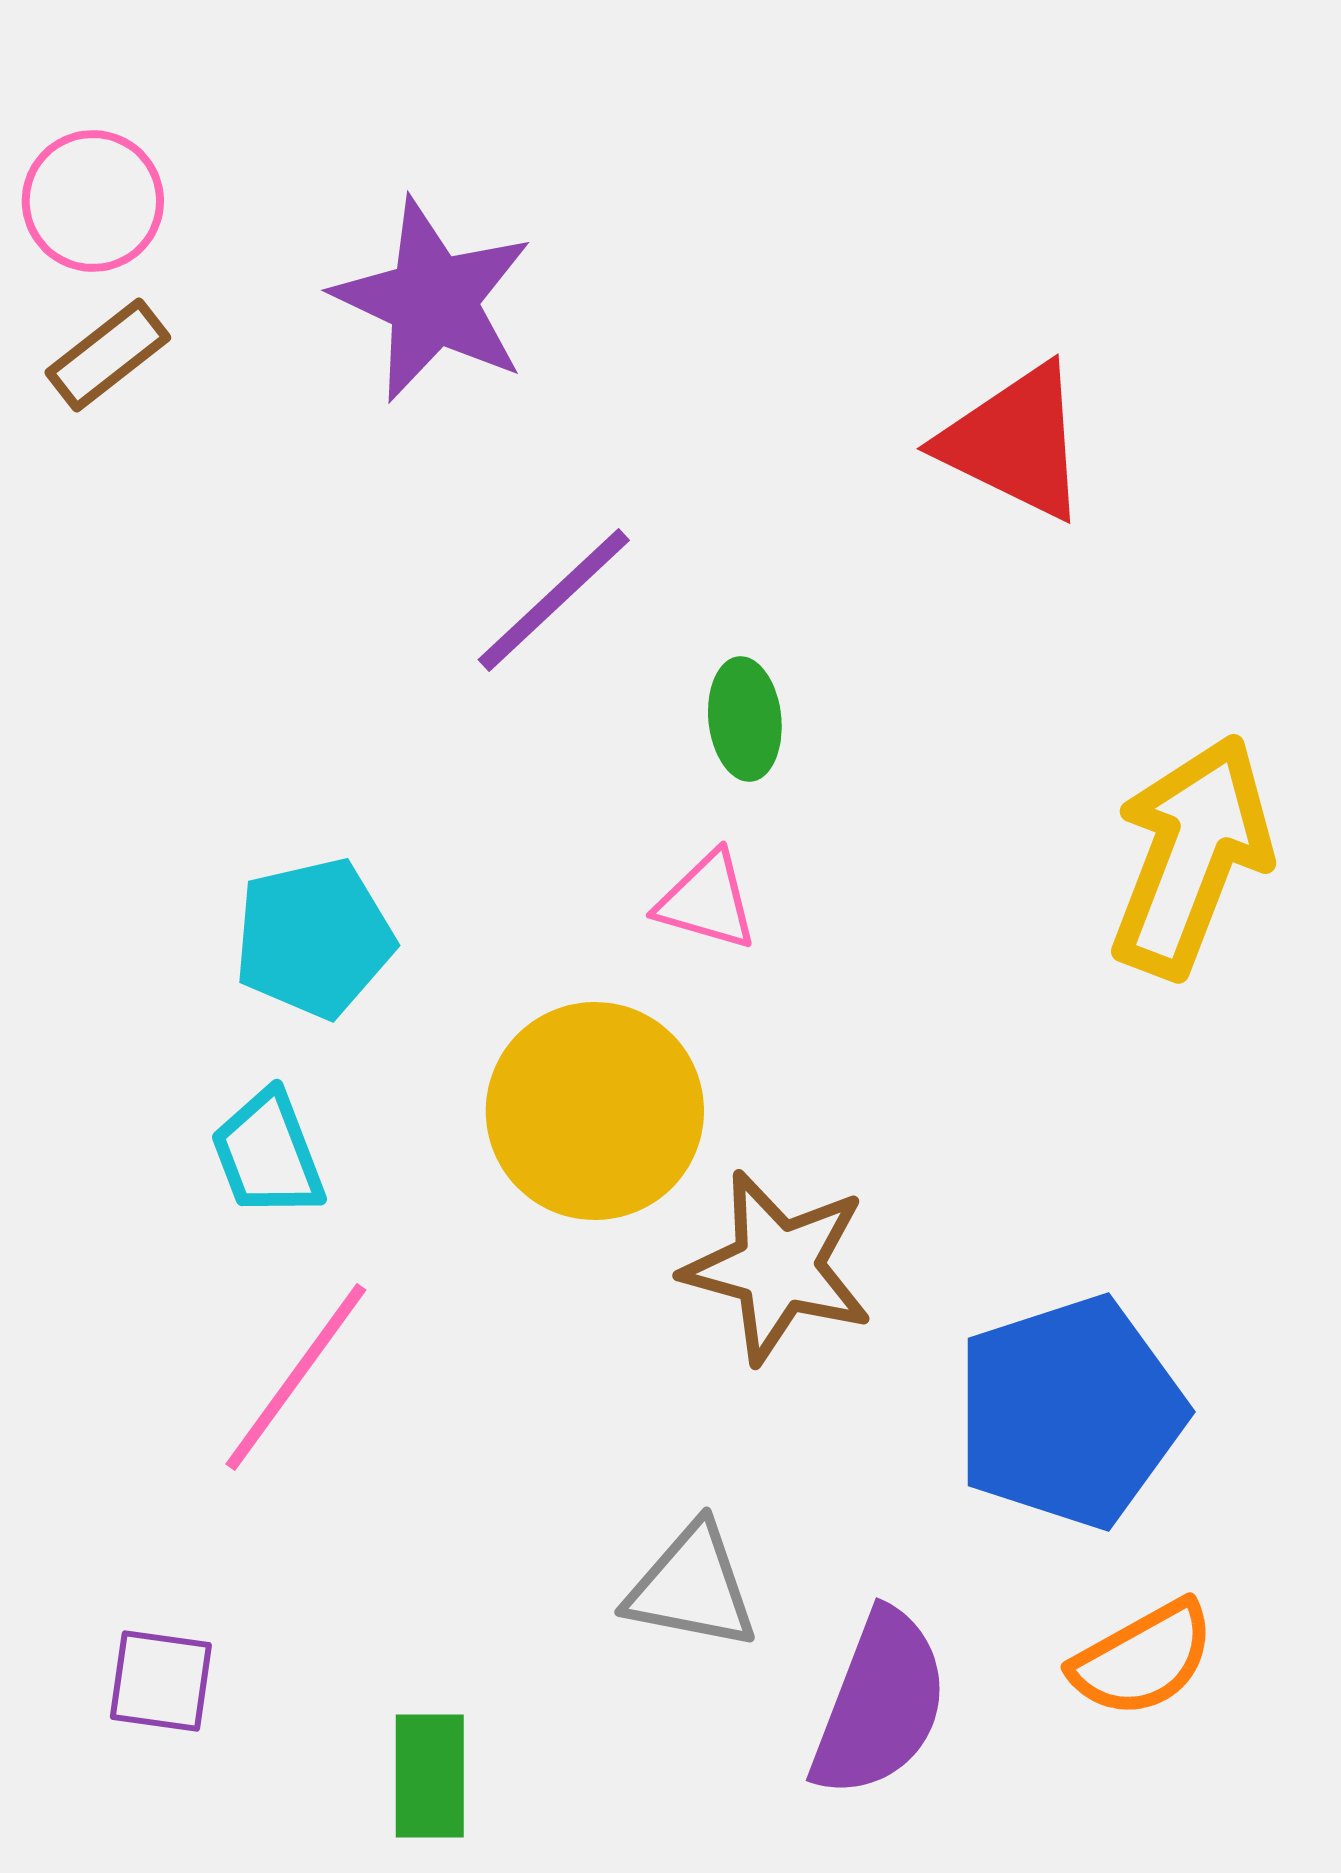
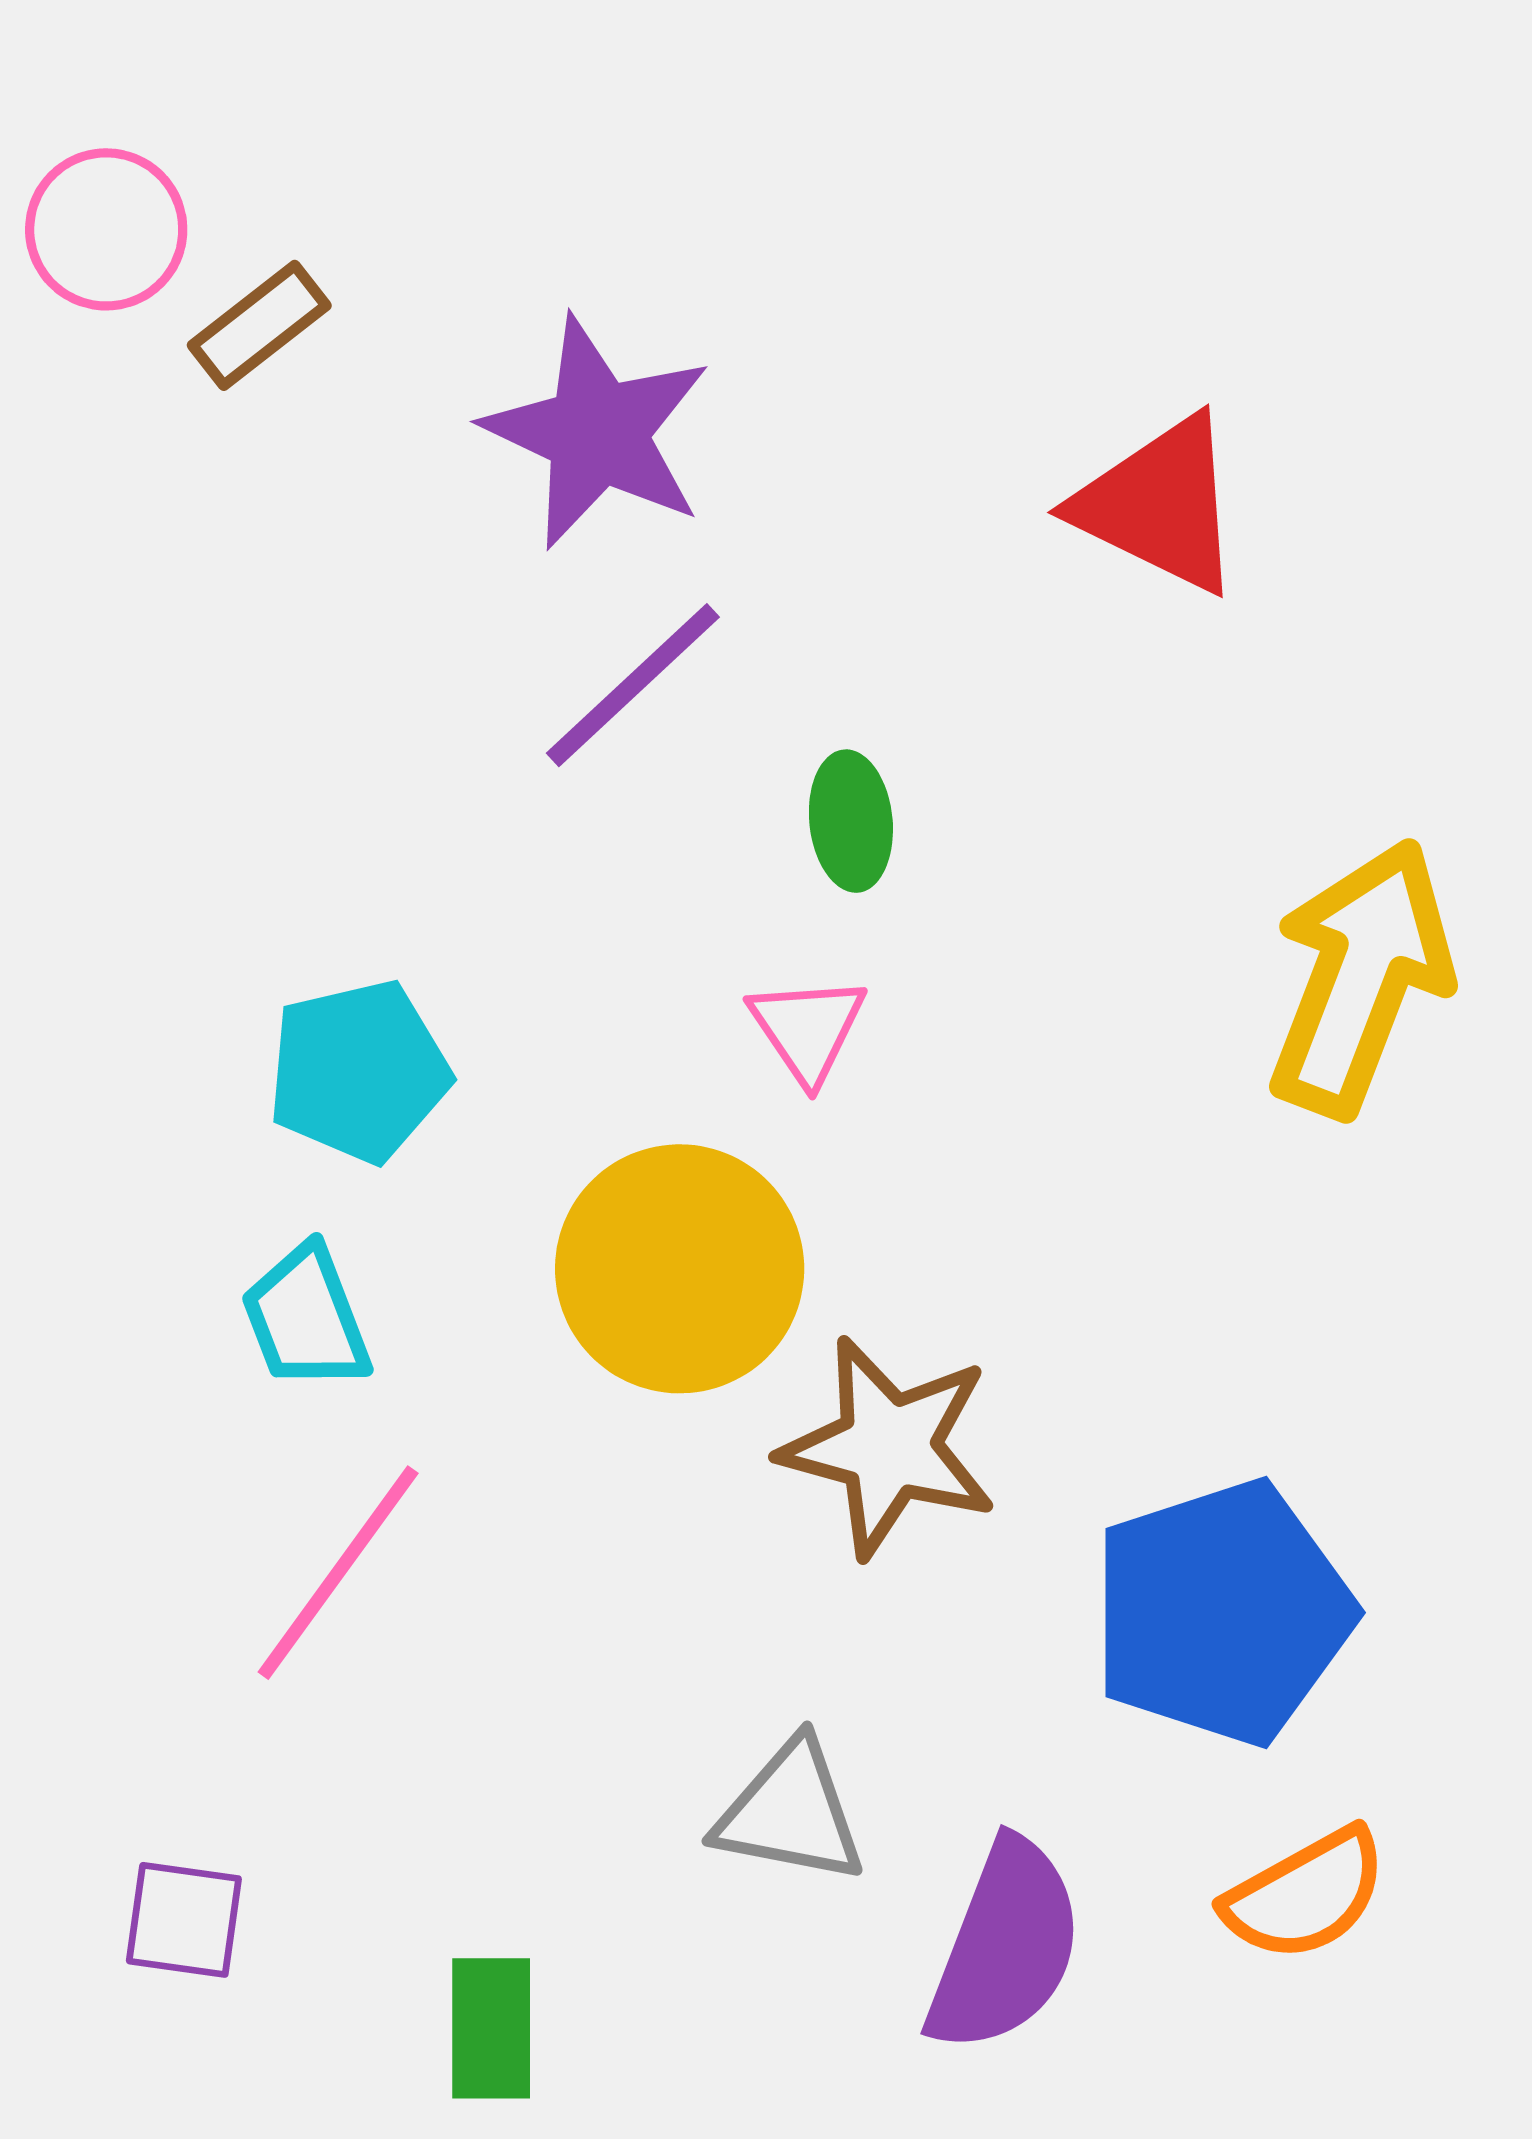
purple star: (433, 300) -> (597, 433), moved
brown rectangle: (108, 355) -> (259, 325), moved
pink triangle: (707, 901) -> (808, 1029), turned 40

